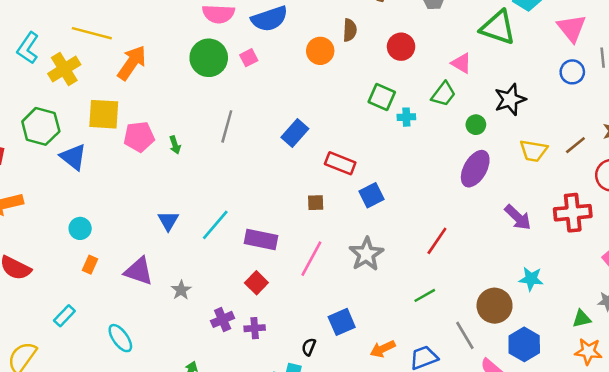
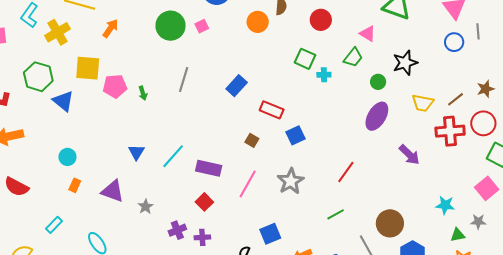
orange arrow: (132, 63) -> (110, 28), size x0.7
brown square: (316, 203) -> (252, 140), turned 32
red cross: (573, 213) -> (450, 131), moved
cyan star: (531, 279) -> (445, 205), moved

